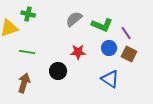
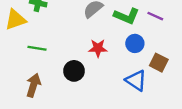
purple line: (126, 33) -> (155, 16), moved, turned -32
brown square: (129, 54) -> (159, 63), moved

